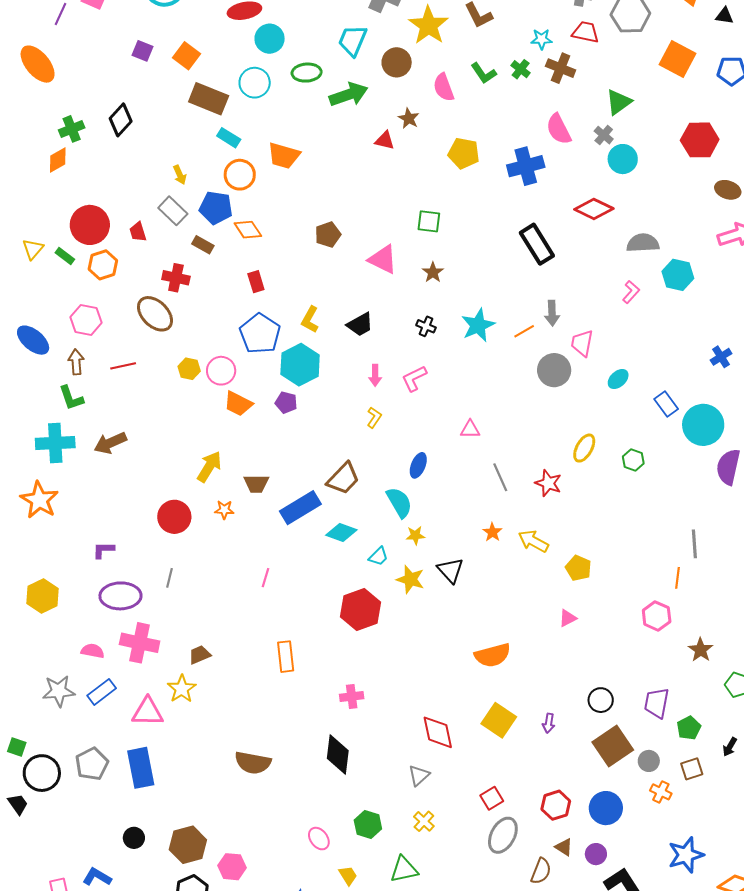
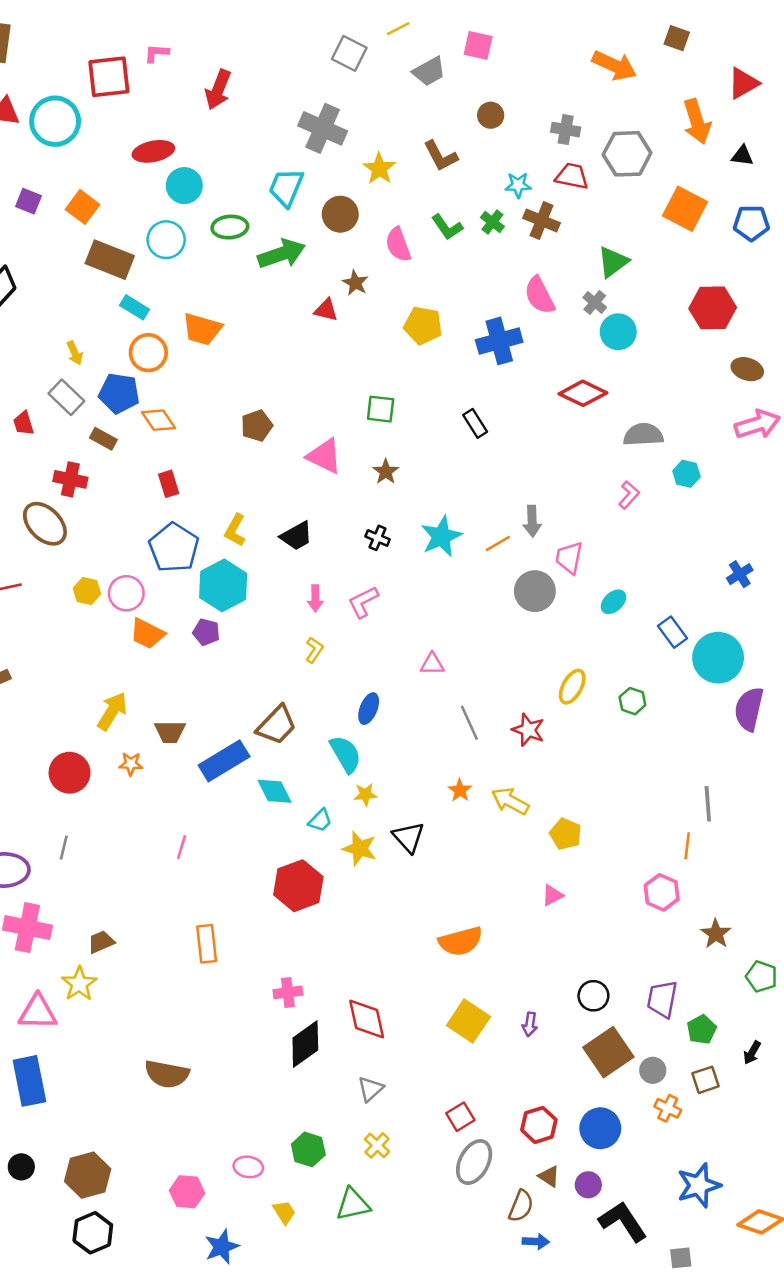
yellow star: (428, 25) -> (379, 169), size x0.7
black rectangle: (537, 244) -> (475, 423), moved, size x0.6
cyan hexagon: (678, 275) -> (686, 474), size x0.7
cyan diamond: (341, 533) -> (275, 791), turned 44
red diamond: (438, 732) -> (367, 1019), moved
black diamond: (338, 755) -> (305, 1044), moved, turned 48
pink ellipse: (319, 839) -> (248, 1167), turned -45
pink hexagon: (232, 867) -> (187, 1192), moved

